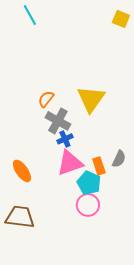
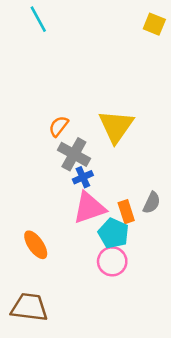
orange ellipse: (22, 171) -> (36, 245), moved
brown trapezoid: (20, 217) -> (29, 307), moved

